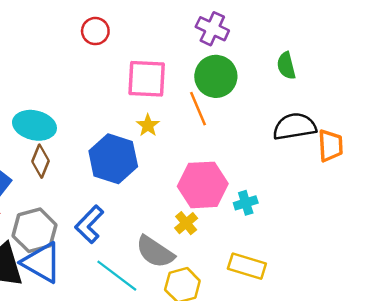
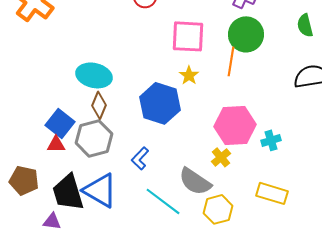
orange line: (198, 109) -> (231, 61), turned 32
blue L-shape: (89, 224) -> (140, 158), size x0.7
gray hexagon: (34, 230) -> (94, 138), moved

